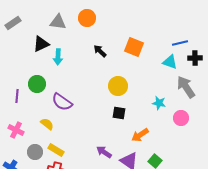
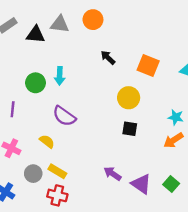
black triangle: (41, 44) -> (36, 35), moved, turned 30
orange square: (134, 47) -> (148, 66), moved
cyan arrow: (58, 57) -> (60, 76), moved
green circle: (37, 84) -> (36, 83), moved
orange arrow: (140, 135) -> (173, 140), moved

